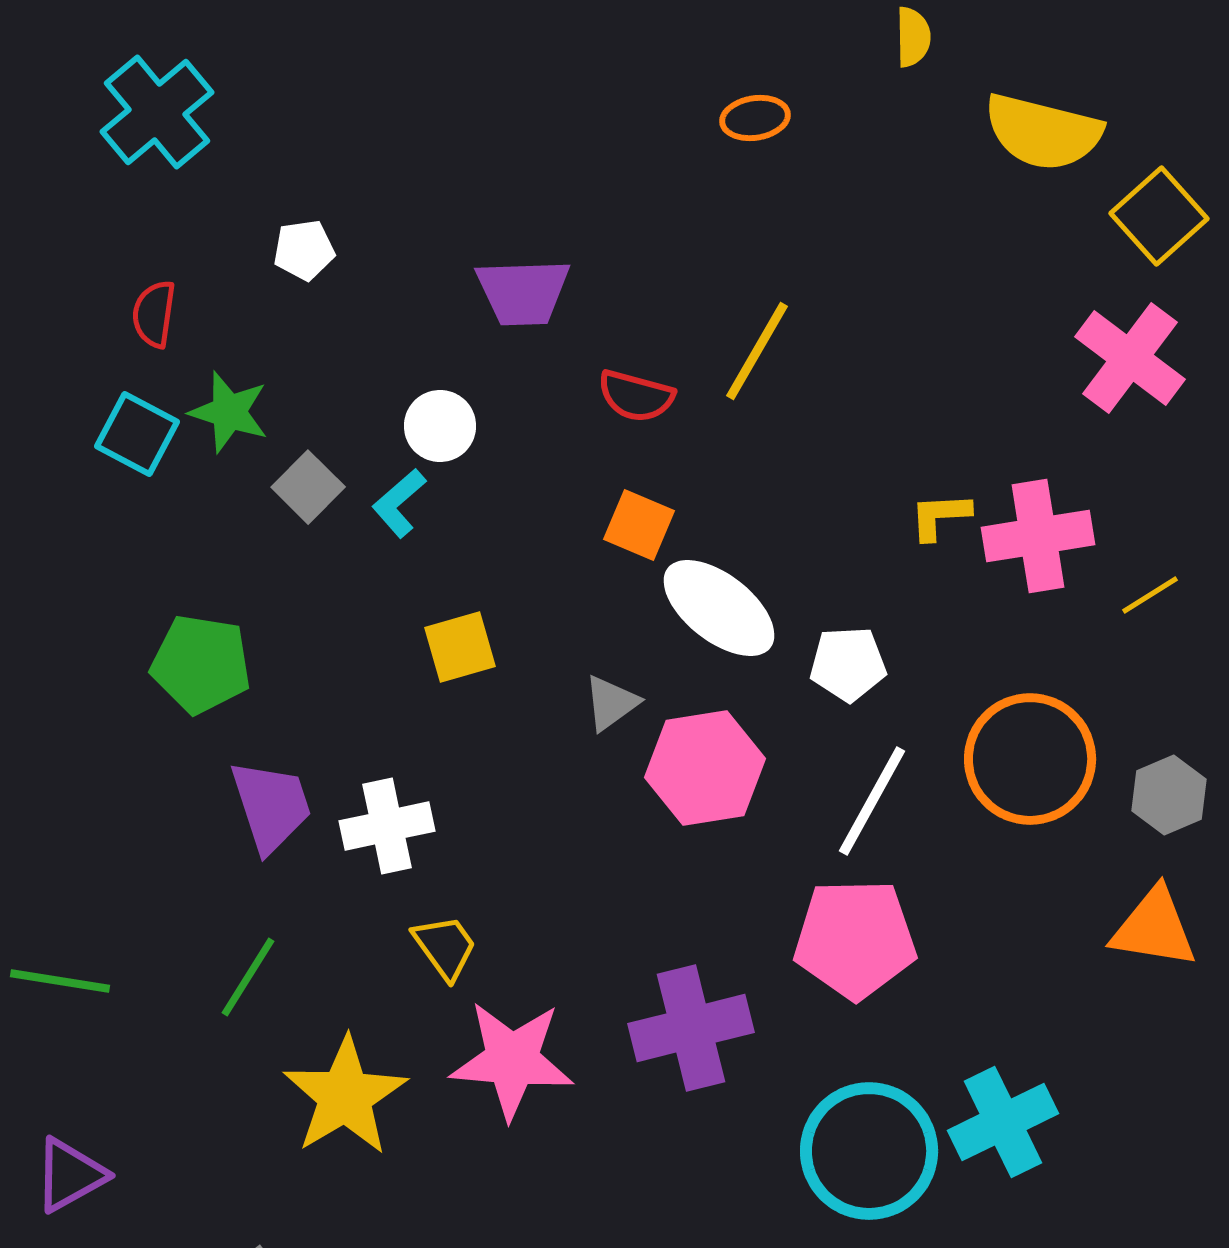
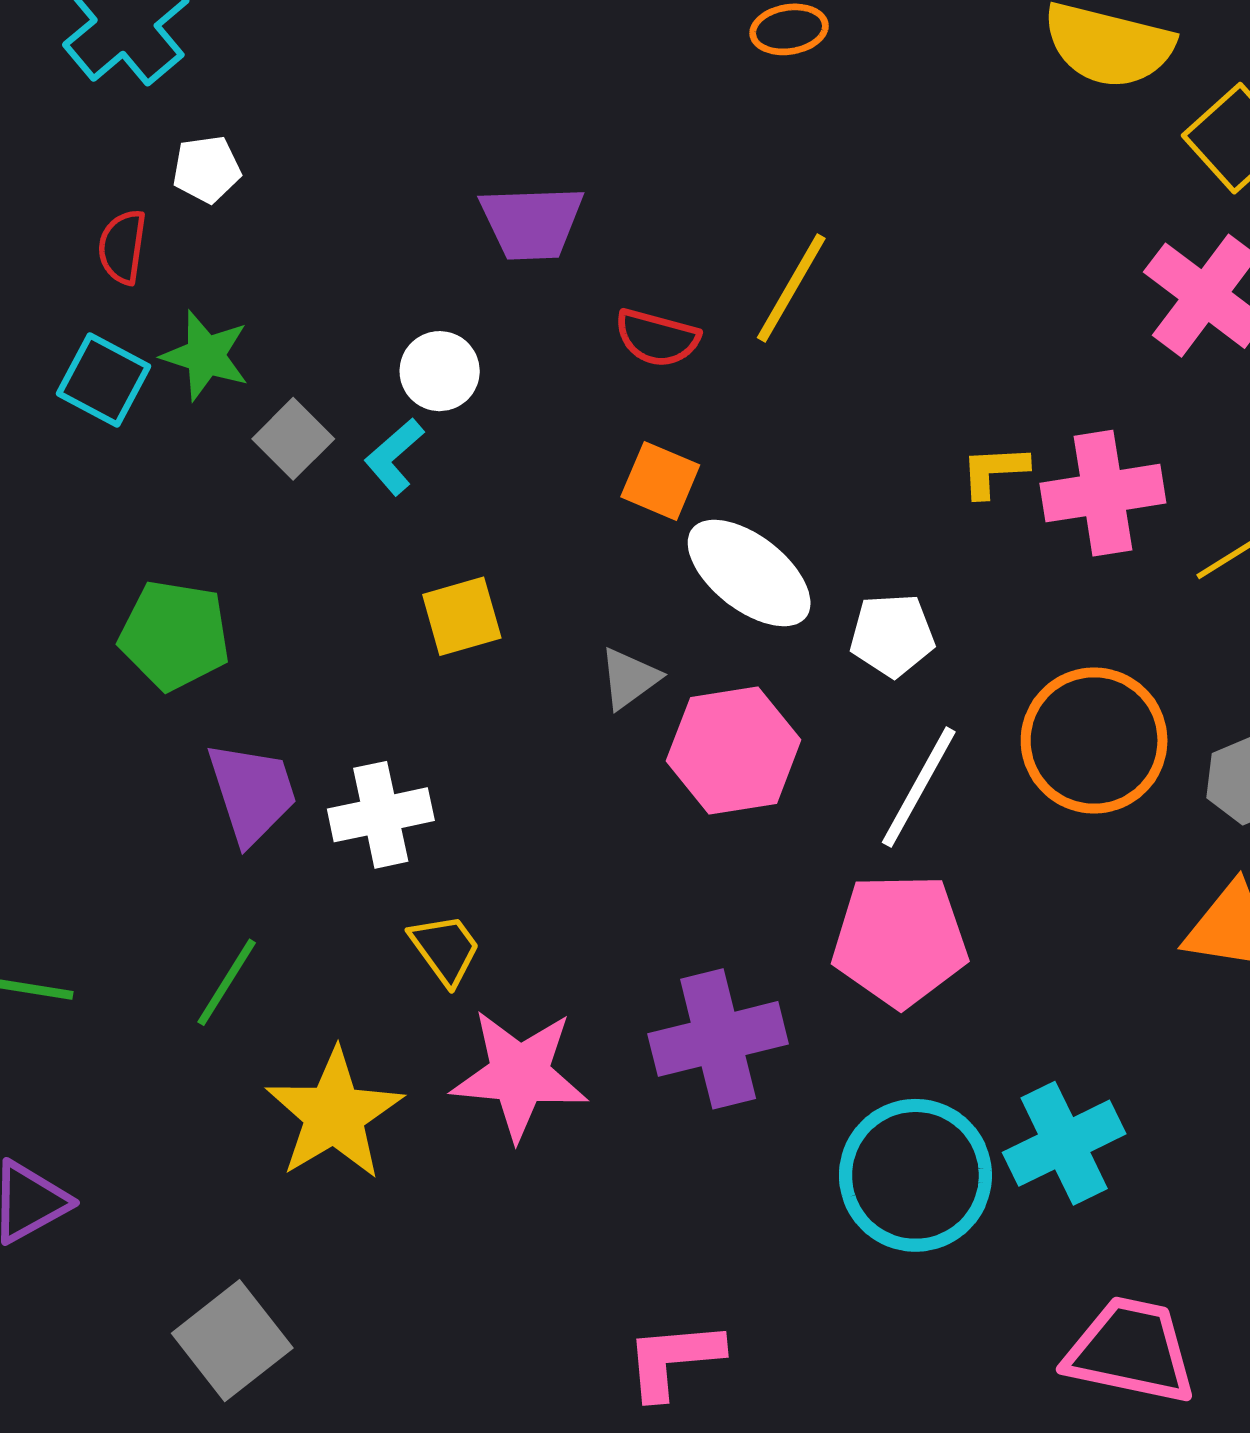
white pentagon: (304, 250) -> (207, 169), moved

